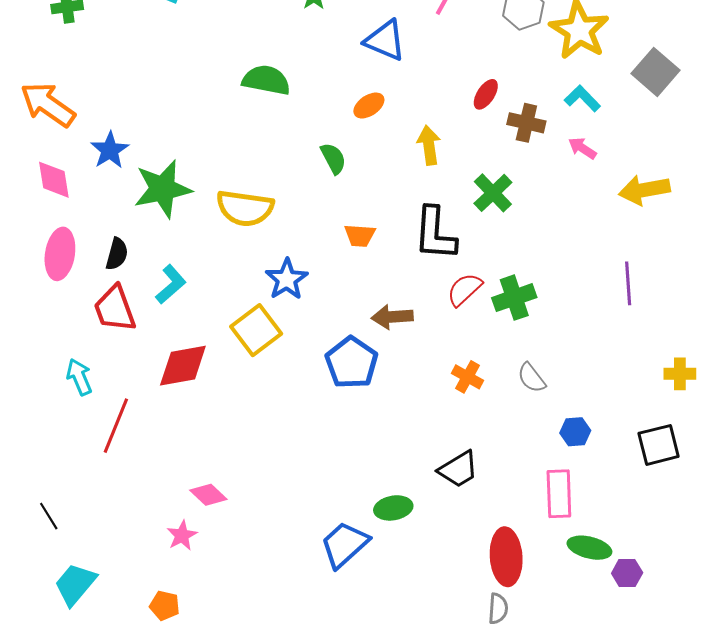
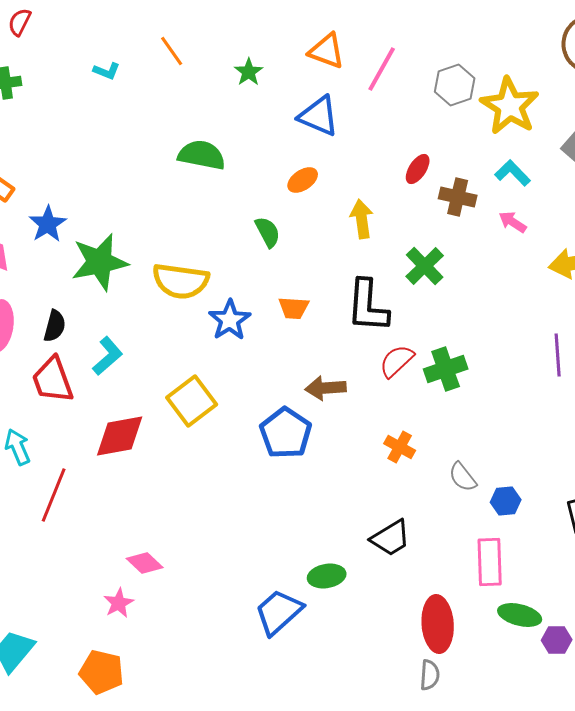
blue star: (287, 279) -> (230, 320), moved
gray semicircle: (532, 378) -> (463, 477), moved
orange pentagon: (165, 606) -> (102, 672), size x1.5

